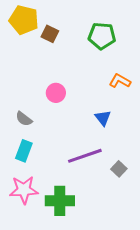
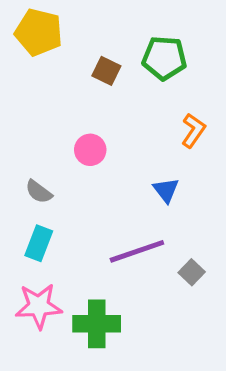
brown square: (50, 34) -> (106, 71), moved
orange L-shape: (120, 81) -> (193, 130), turned 95

